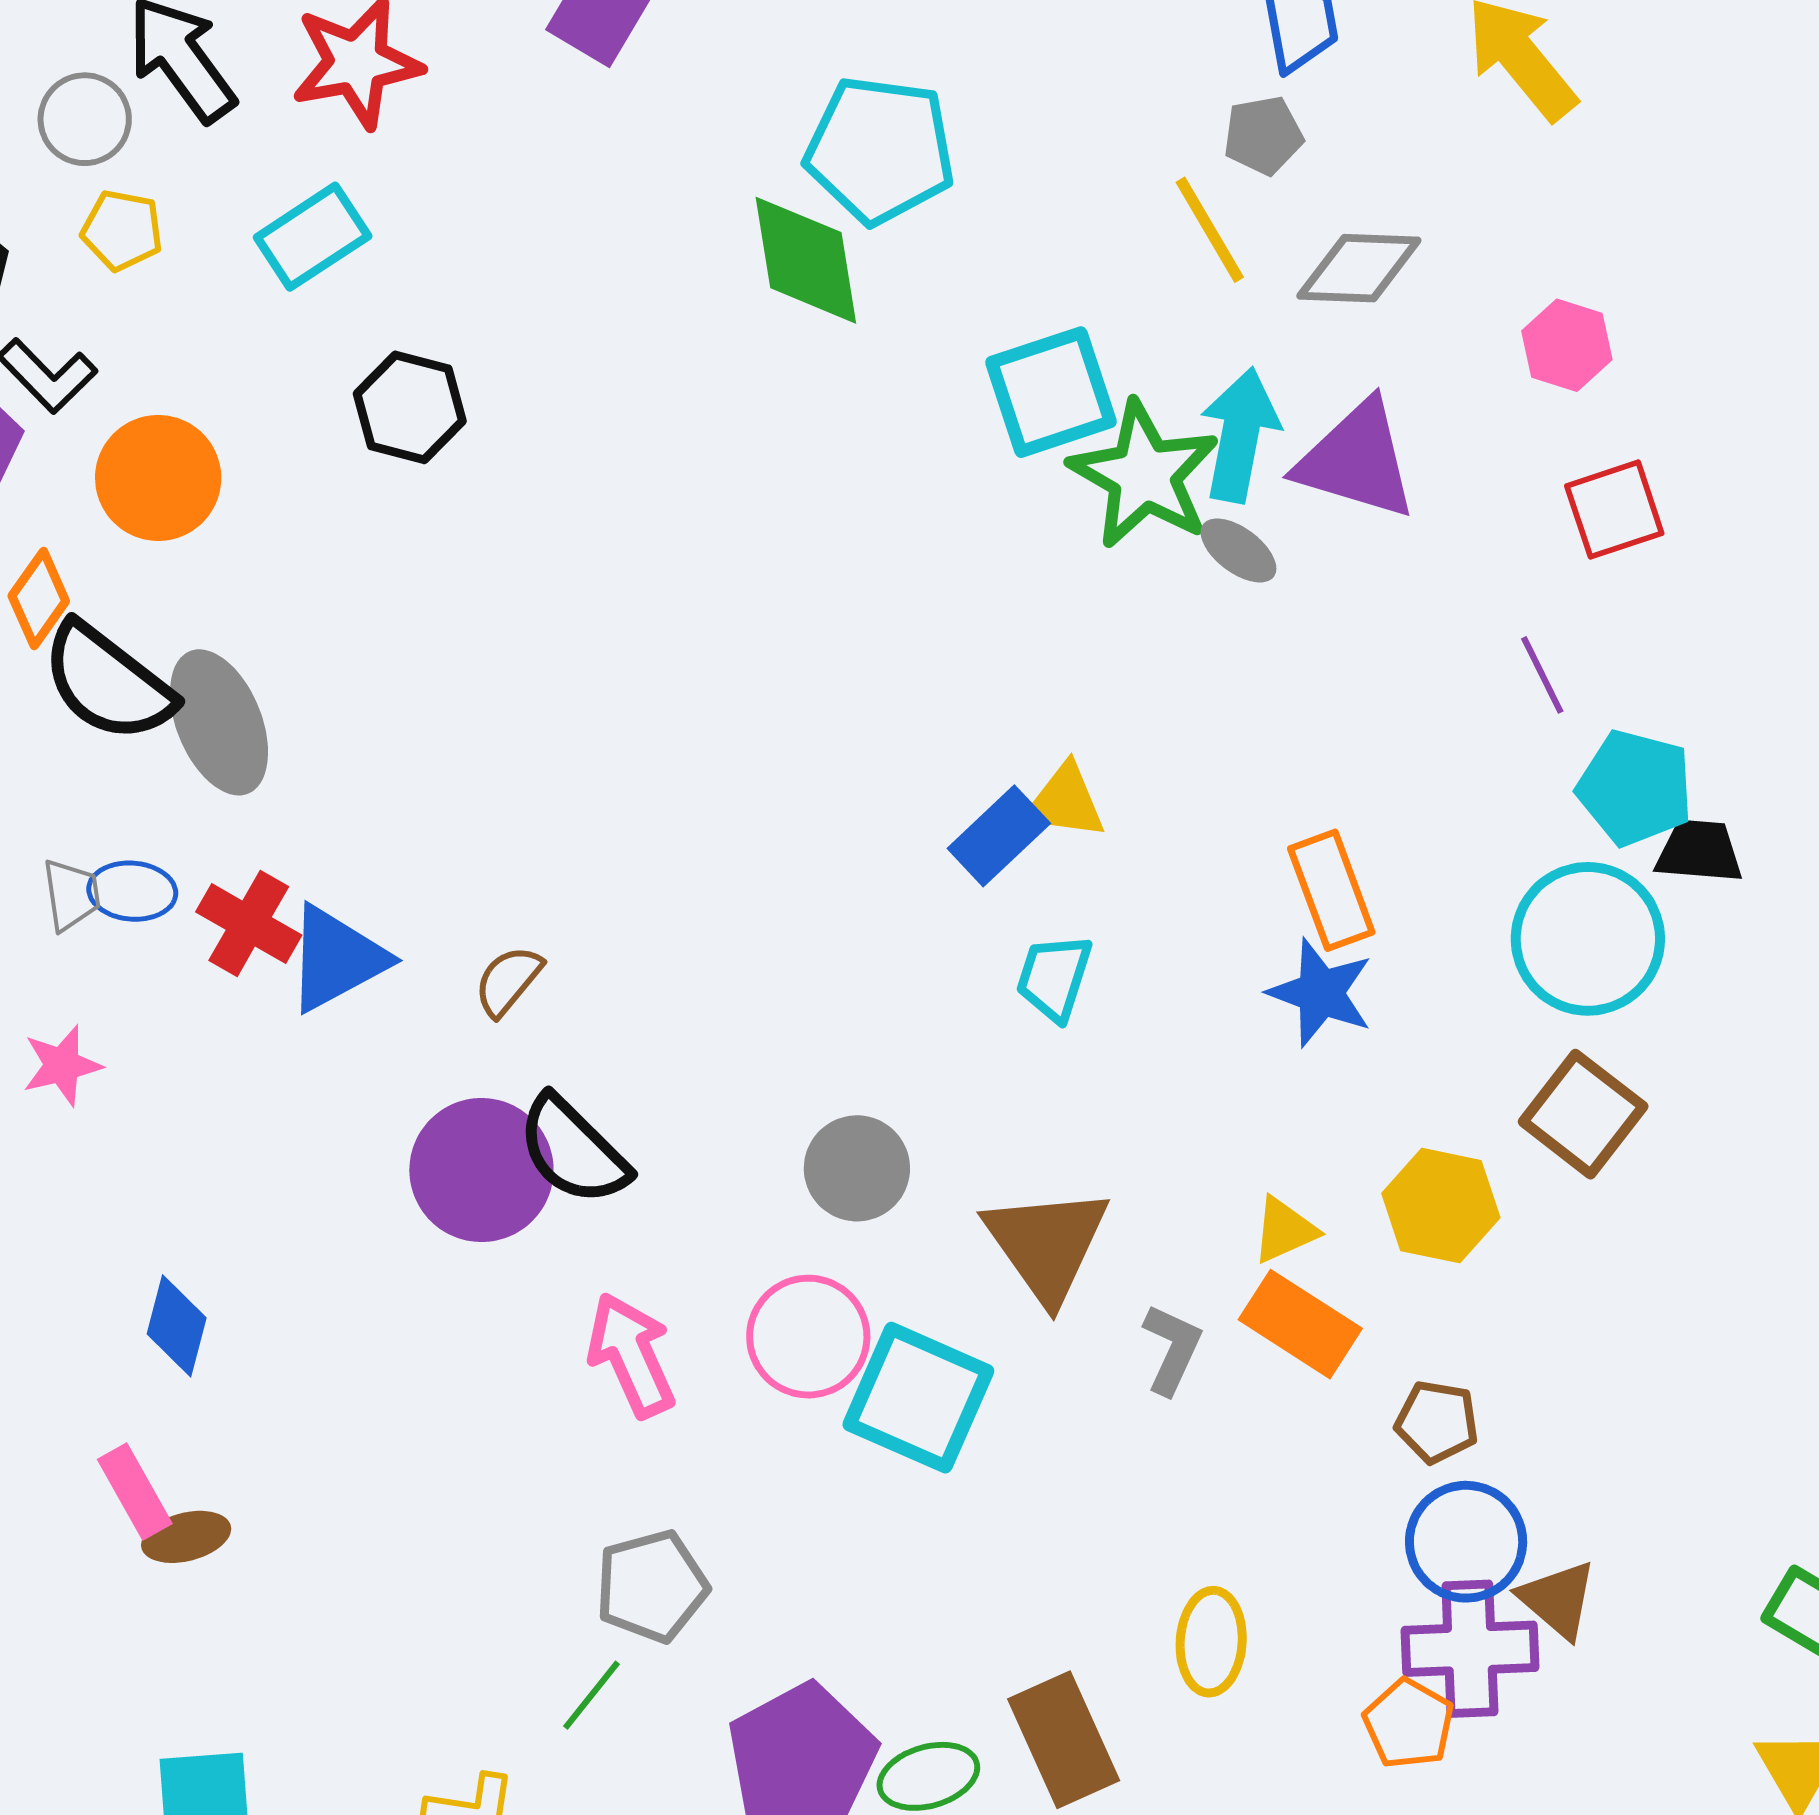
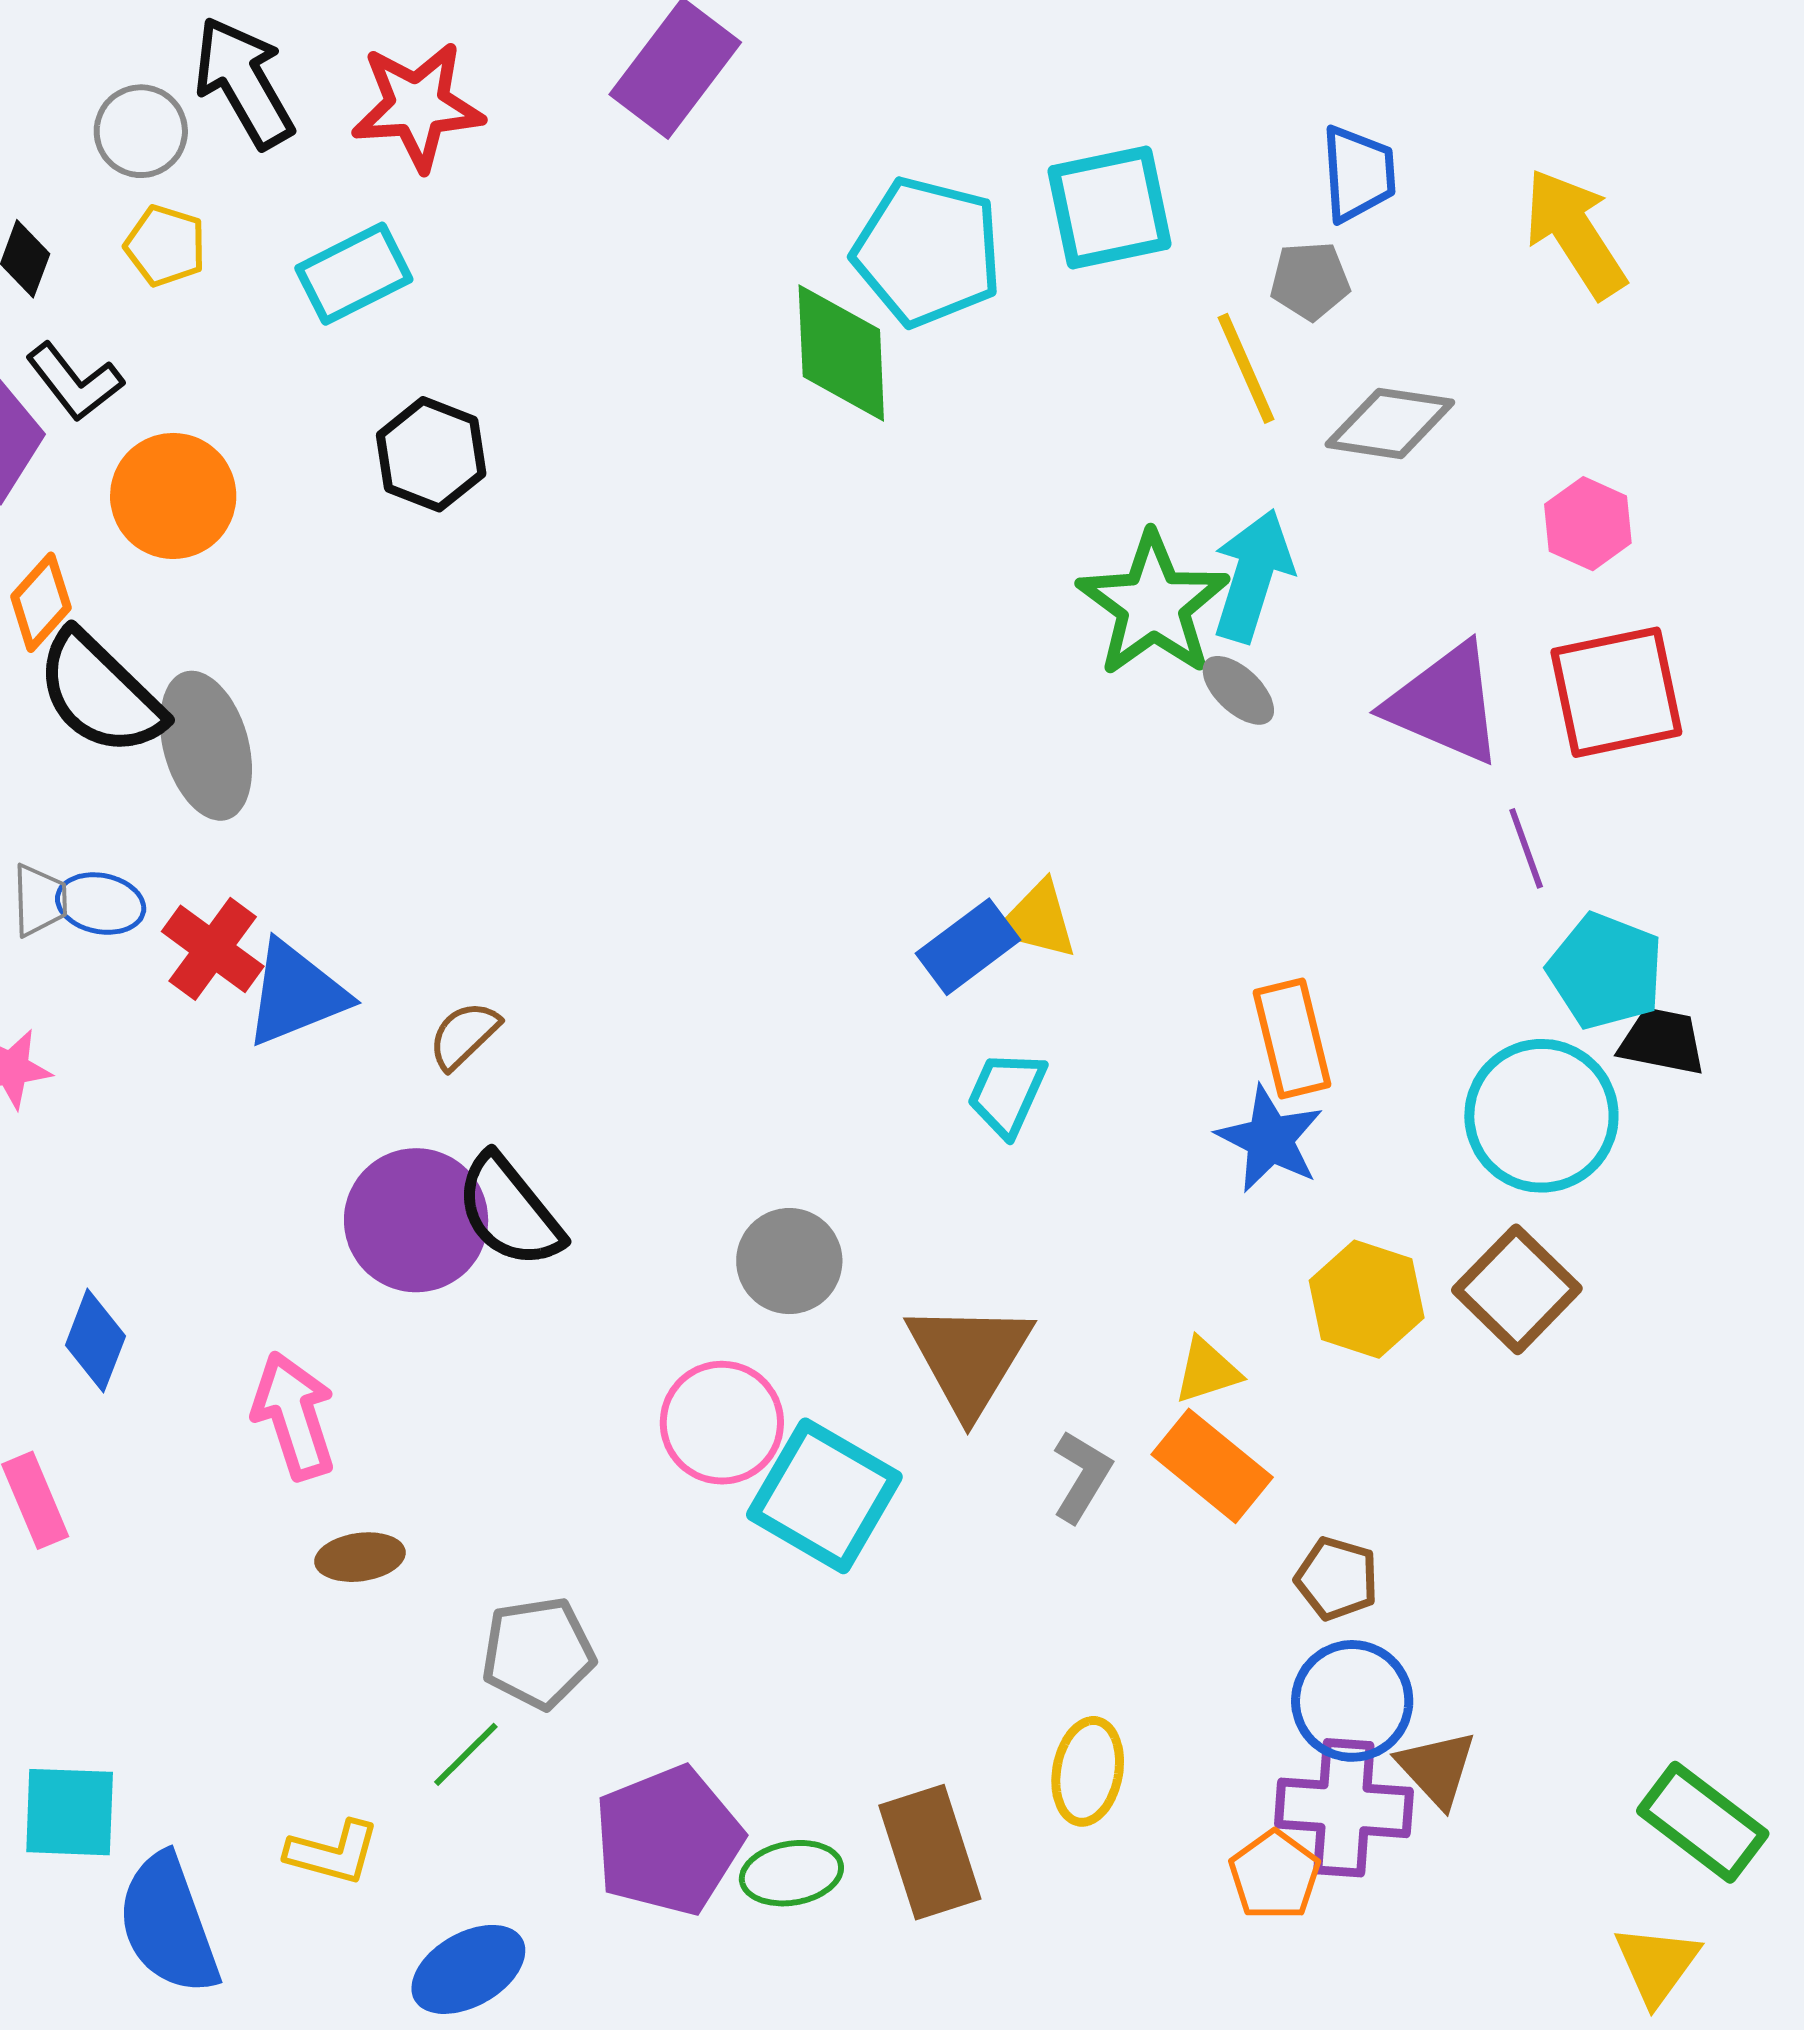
cyan square: (1051, 392) -> (1109, 207), moved
purple triangle: (1357, 460) -> (1445, 704), moved
red square: (1614, 510) -> (1616, 692), size x1.4
yellow hexagon: (1441, 1206) -> (1367, 1299), moved
pink arrow: (631, 1355) -> (294, 1416), moved
brown ellipse: (186, 1537) -> (360, 1557), moved

